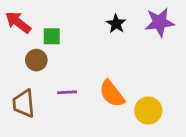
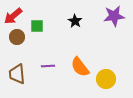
red arrow: (18, 22) -> (13, 16), turned -78
black star: (116, 24) -> (75, 21), moved
brown circle: (36, 60) -> (17, 37), moved

